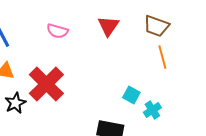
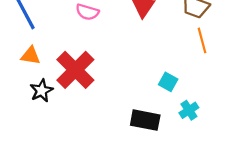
cyan cross: (152, 110) -> (189, 110), moved

